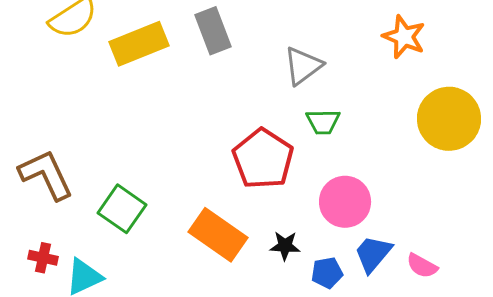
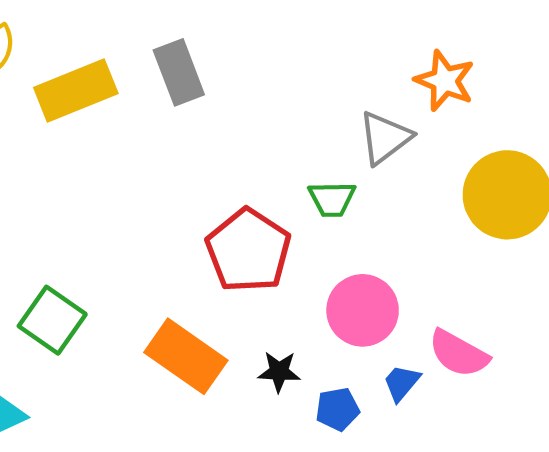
gray triangle: (303, 66) -> (385, 138), moved
blue trapezoid: (373, 254) -> (402, 383), size x0.7
pink semicircle: (422, 266) -> (459, 354), moved, size x1.4

